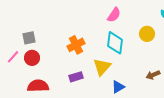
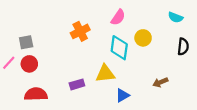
yellow circle: (147, 34) -> (143, 38), moved
orange cross: (76, 45) -> (80, 31), moved
yellow triangle: (102, 67) -> (105, 74), turned 42

